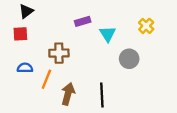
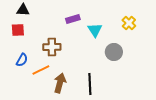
black triangle: (26, 11) -> (23, 10), turned 40
blue semicircle: (25, 68) -> (22, 60), turned 120
orange line: (46, 79) -> (41, 70), turned 42

